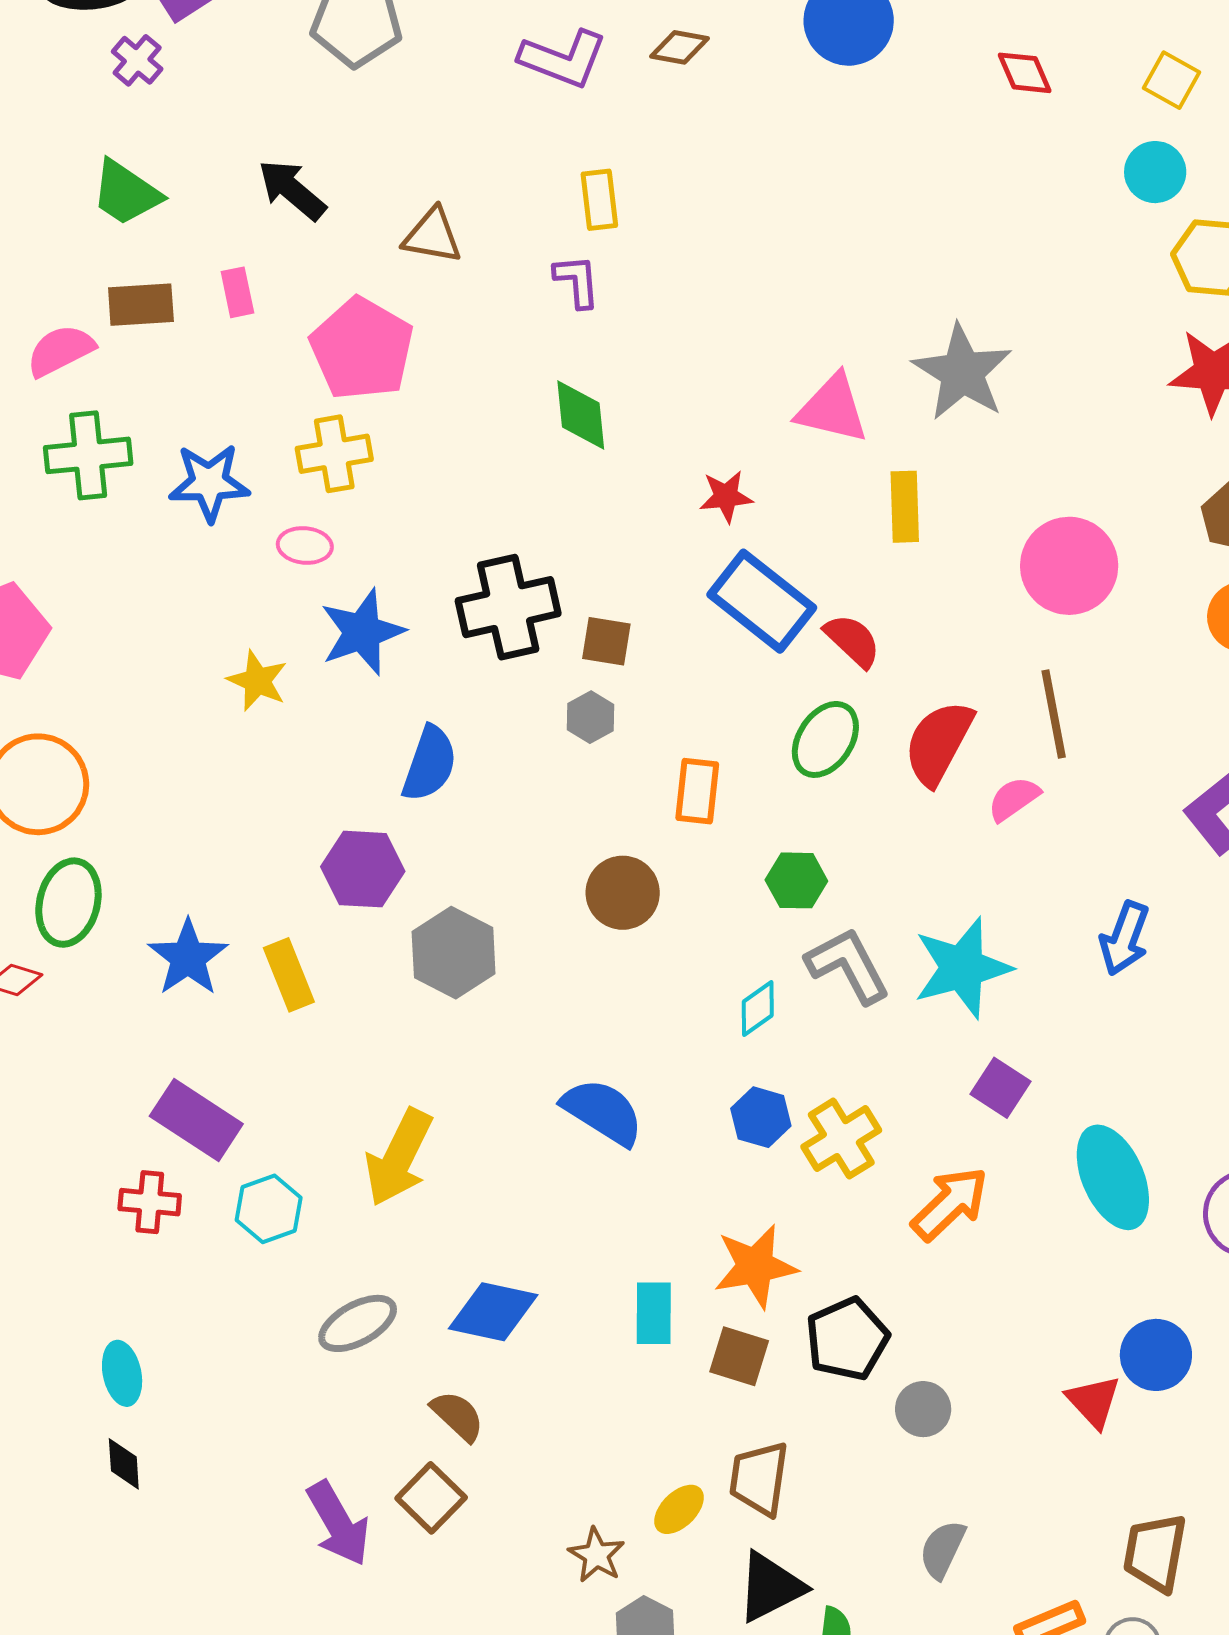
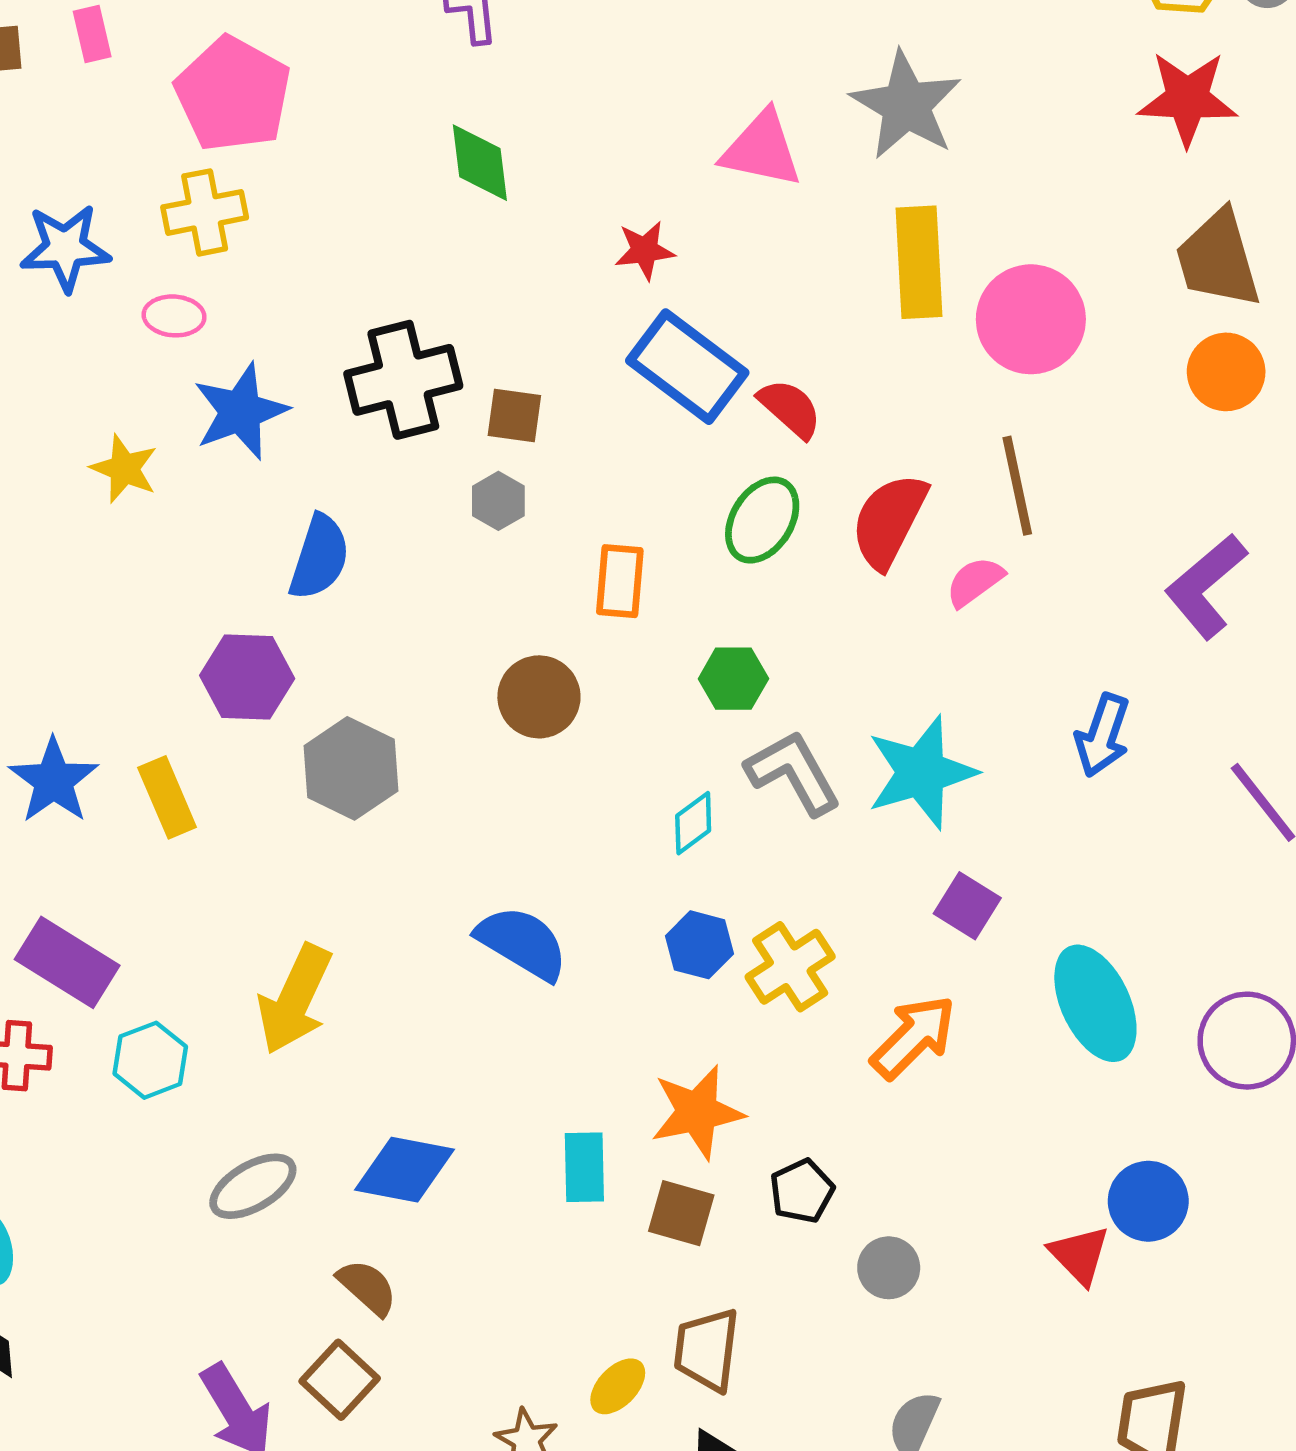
yellow rectangle: (905, 507) -> (919, 262), moved, size x1.4
black pentagon: (847, 1339) -> (802, 1191), size x0.7

